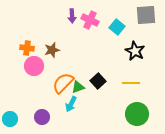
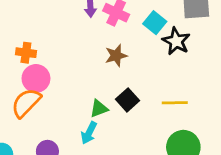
brown star: (52, 50) -> (116, 56), moved
black star: (135, 51) -> (176, 41), moved
orange semicircle: (63, 83) -> (26, 103), moved

